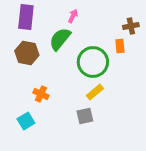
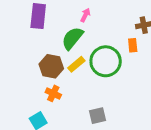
brown hexagon: (27, 53) -> (51, 66), moved
yellow rectangle: (95, 92) -> (76, 64), moved

